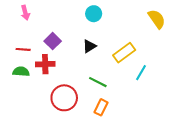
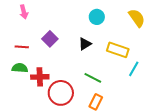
cyan circle: (94, 14) -> (97, 17), moved
yellow semicircle: (157, 19) -> (137, 18), moved
yellow rectangle: (124, 53) -> (118, 50), turned 55
red cross: (45, 64) -> (40, 77), moved

